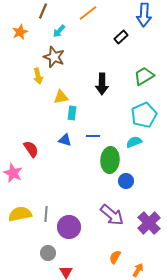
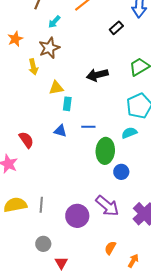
orange star: (20, 32) -> (15, 39), moved
brown star: (54, 57) -> (49, 48), turned 30
black arrow: (102, 84) -> (97, 75), turned 75
purple circle: (69, 227) -> (77, 216), moved

